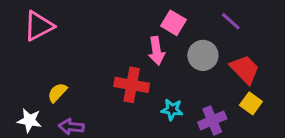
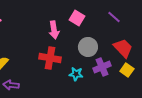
pink arrow: (156, 51) -> (54, 30), moved
gray circle: (203, 55) -> (88, 47), moved
purple cross: (212, 120) -> (102, 67), moved

